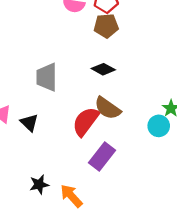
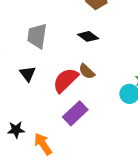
brown semicircle: (108, 108) -> (87, 71), size x0.7
black triangle: (29, 123) -> (28, 74), moved

